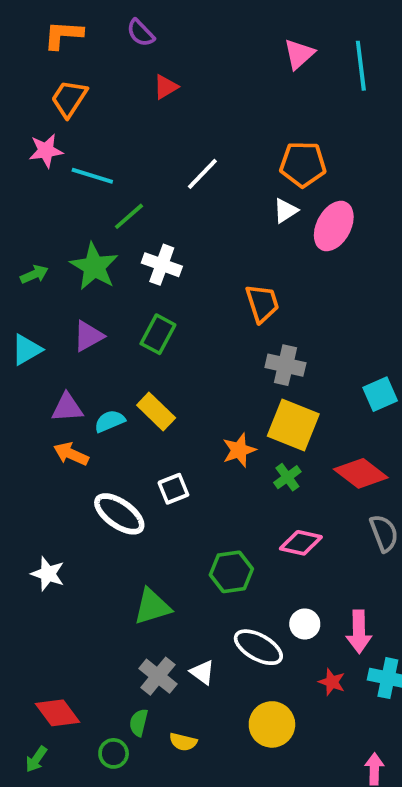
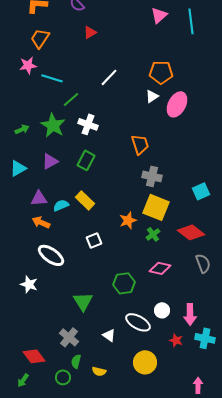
white ellipse: (119, 514) -> (51, 255), moved
green triangle: (152, 607) -> (83, 301), turned -45
gray cross: (158, 676) -> (69, 337), moved

